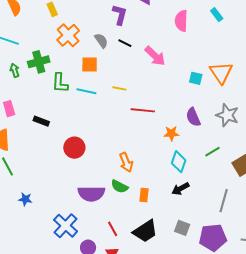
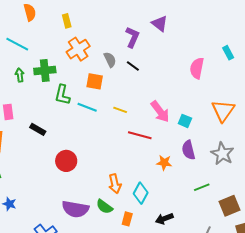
pink semicircle: (181, 21) -> (197, 68), moved
pink arrow: (155, 56) -> (160, 112), moved
cyan square: (196, 78) -> (185, 121), moved
cyan diamond: (179, 162) -> (141, 193), moved

